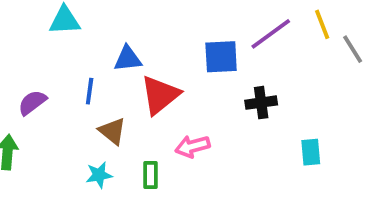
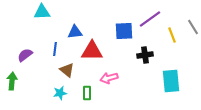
yellow line: (322, 24) -> (172, 35), moved
red triangle: (160, 95) -> (92, 51), turned 40
cyan rectangle: (311, 152) -> (171, 81), size x1.6

